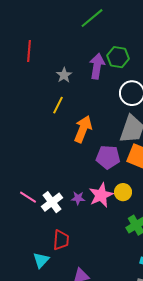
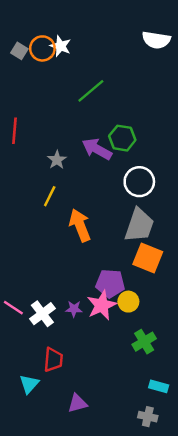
purple arrow: (97, 66) -> (97, 149), turned -70
orange arrow: (83, 129) -> (80, 225), turned -44
purple pentagon: (108, 157) -> (110, 283), moved

